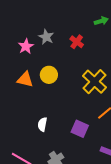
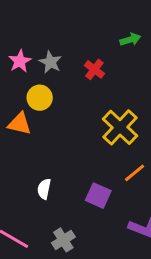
pink star: (26, 46) -> (20, 61), moved
yellow circle: (49, 75) -> (40, 98), moved

